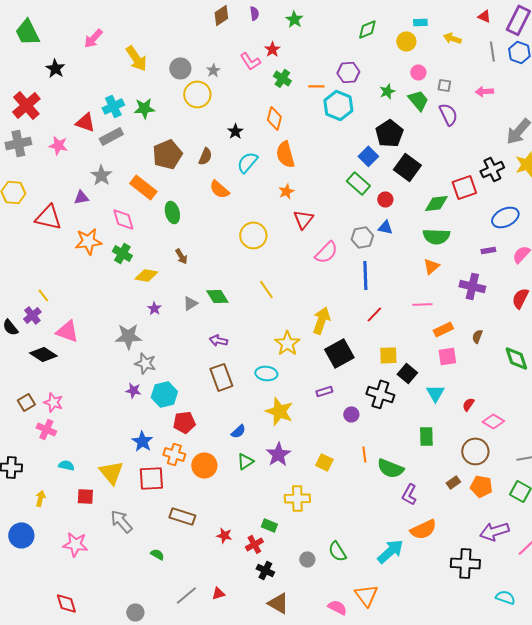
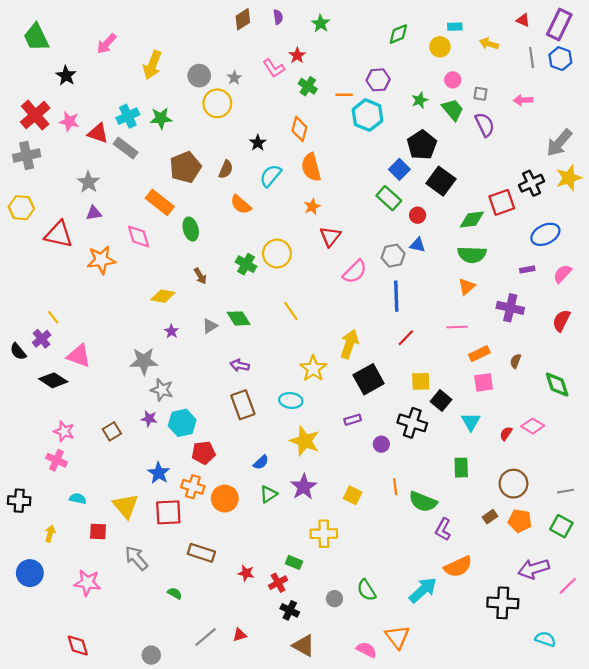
yellow arrow: (136, 58) -> (152, 65), turned 56
gray rectangle: (111, 136) -> (126, 148), turned 65
pink star: (58, 145) -> (69, 121), moved
gray star: (101, 175) -> (88, 182), moved
green cross: (122, 253) -> (246, 264), moved
brown square: (26, 402) -> (112, 431), moved
pink diamond: (493, 421) -> (533, 426), moved

